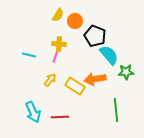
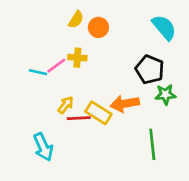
black pentagon: (95, 36) -> (150, 69), moved
pink line: (56, 55) -> (56, 66), moved, turned 35
cyan semicircle: (109, 55) -> (164, 27), moved
red line: (60, 117) -> (79, 118), moved

